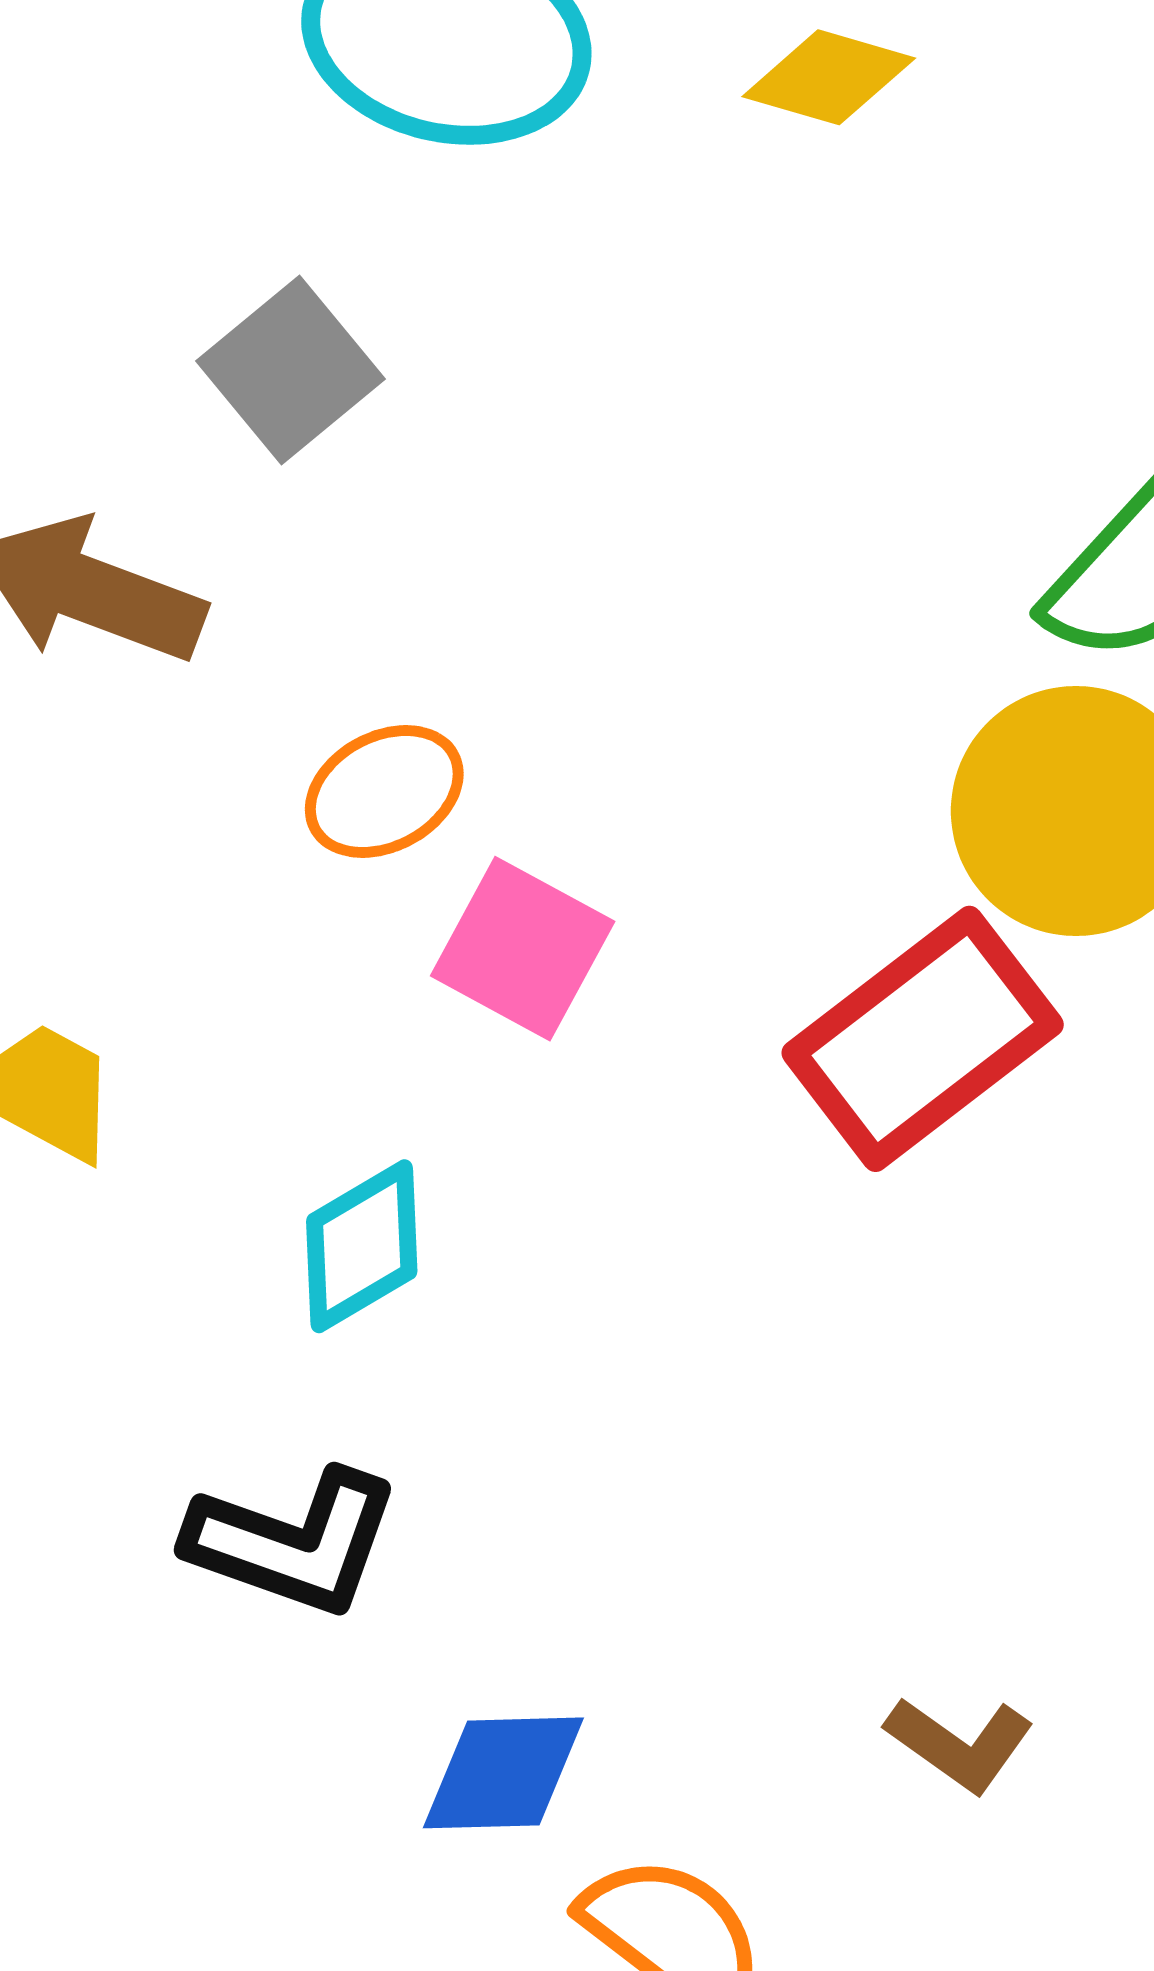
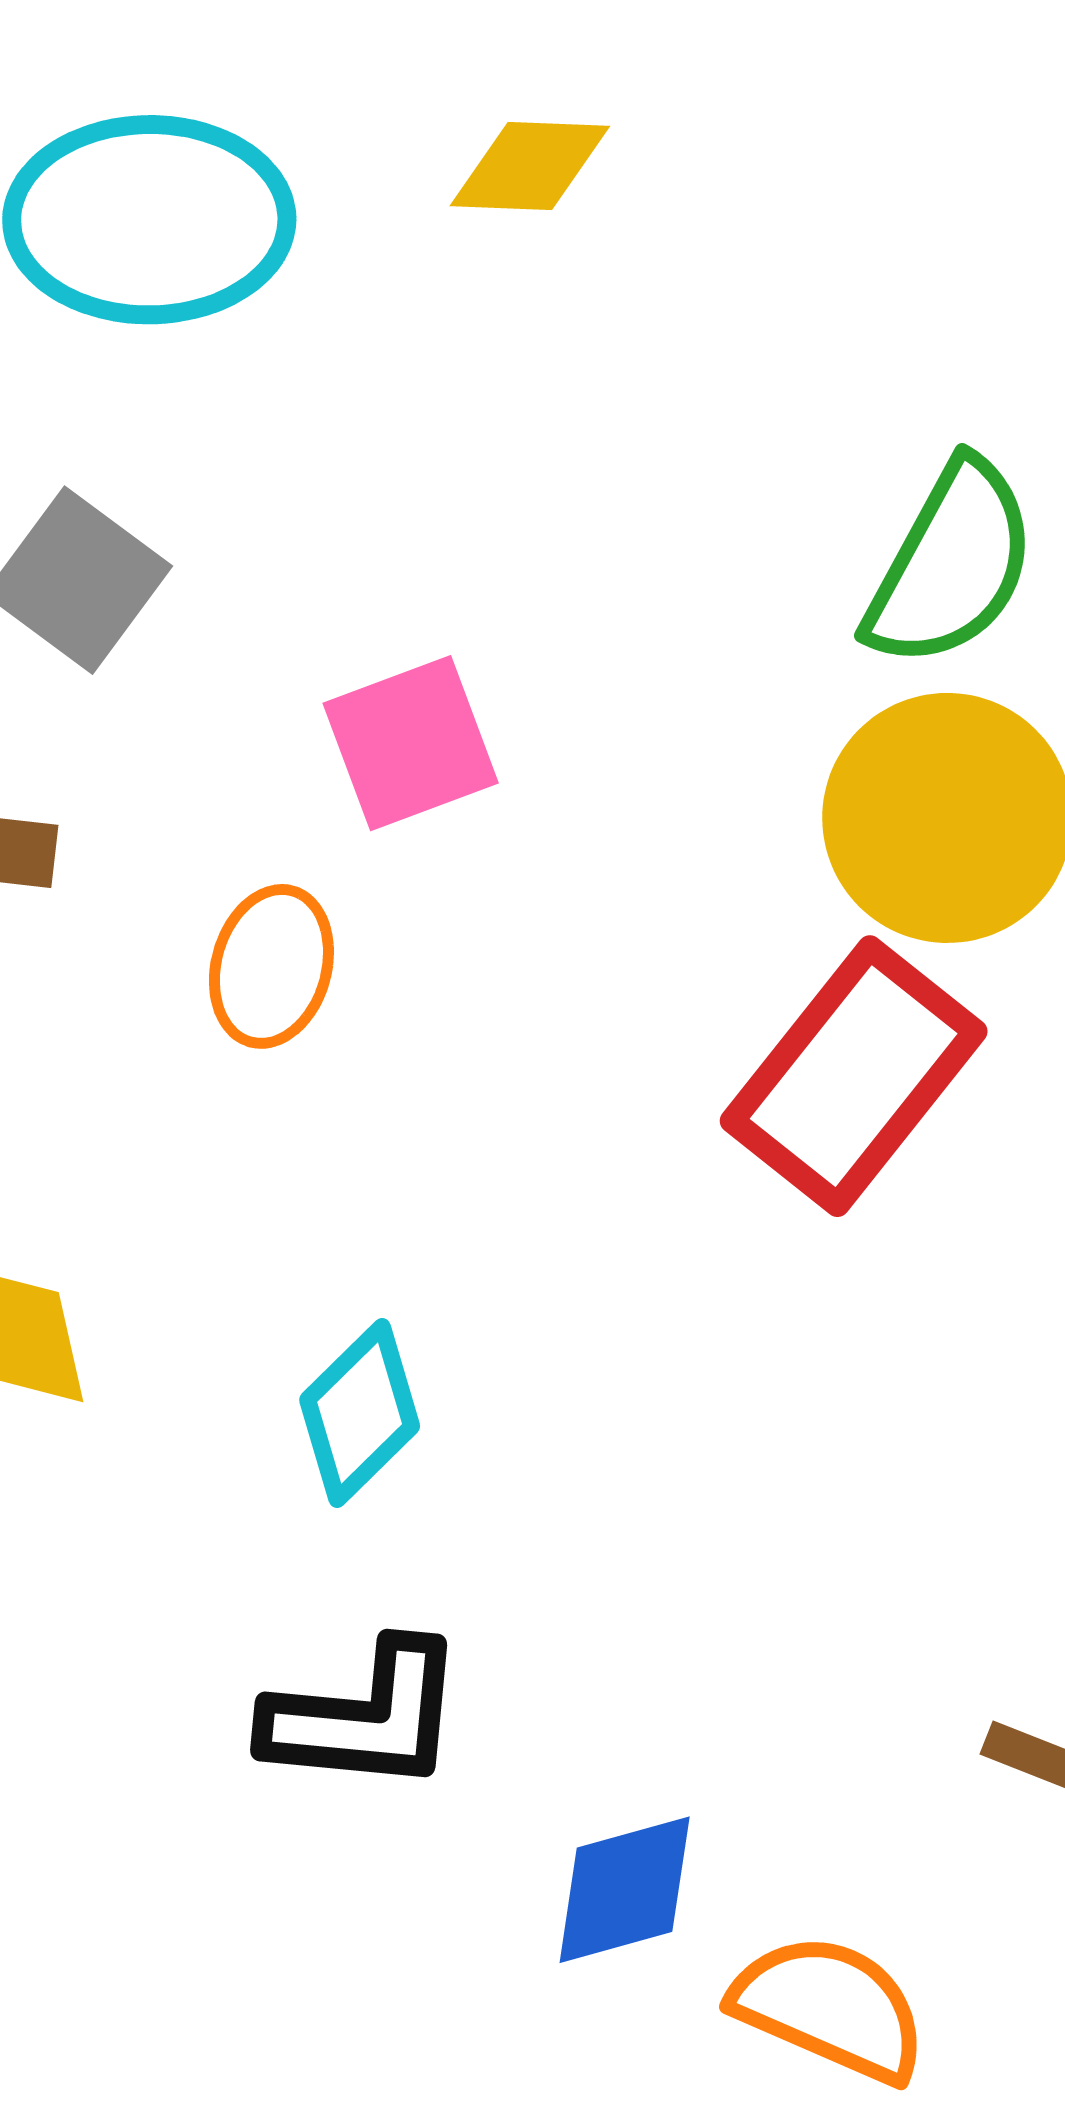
orange ellipse: (384, 792) -> (271, 966), turned -32
pink square: (523, 949) -> (411, 743), moved, turned -35

